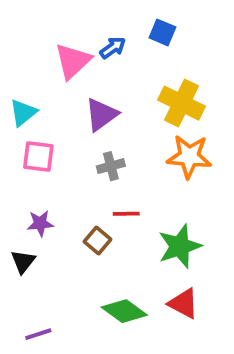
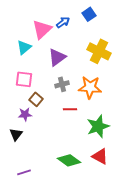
blue square: (162, 32) -> (89, 14), turned 32
cyan triangle: (23, 113) -> (24, 47), moved
orange star: (189, 157) -> (90, 87), moved
brown square: (98, 241) -> (36, 99), moved

